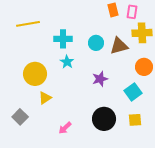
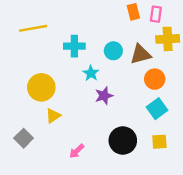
cyan star: (67, 62) -> (91, 73), moved
orange circle: (144, 67) -> (155, 79), moved
purple star: (100, 79) -> (104, 96), moved

